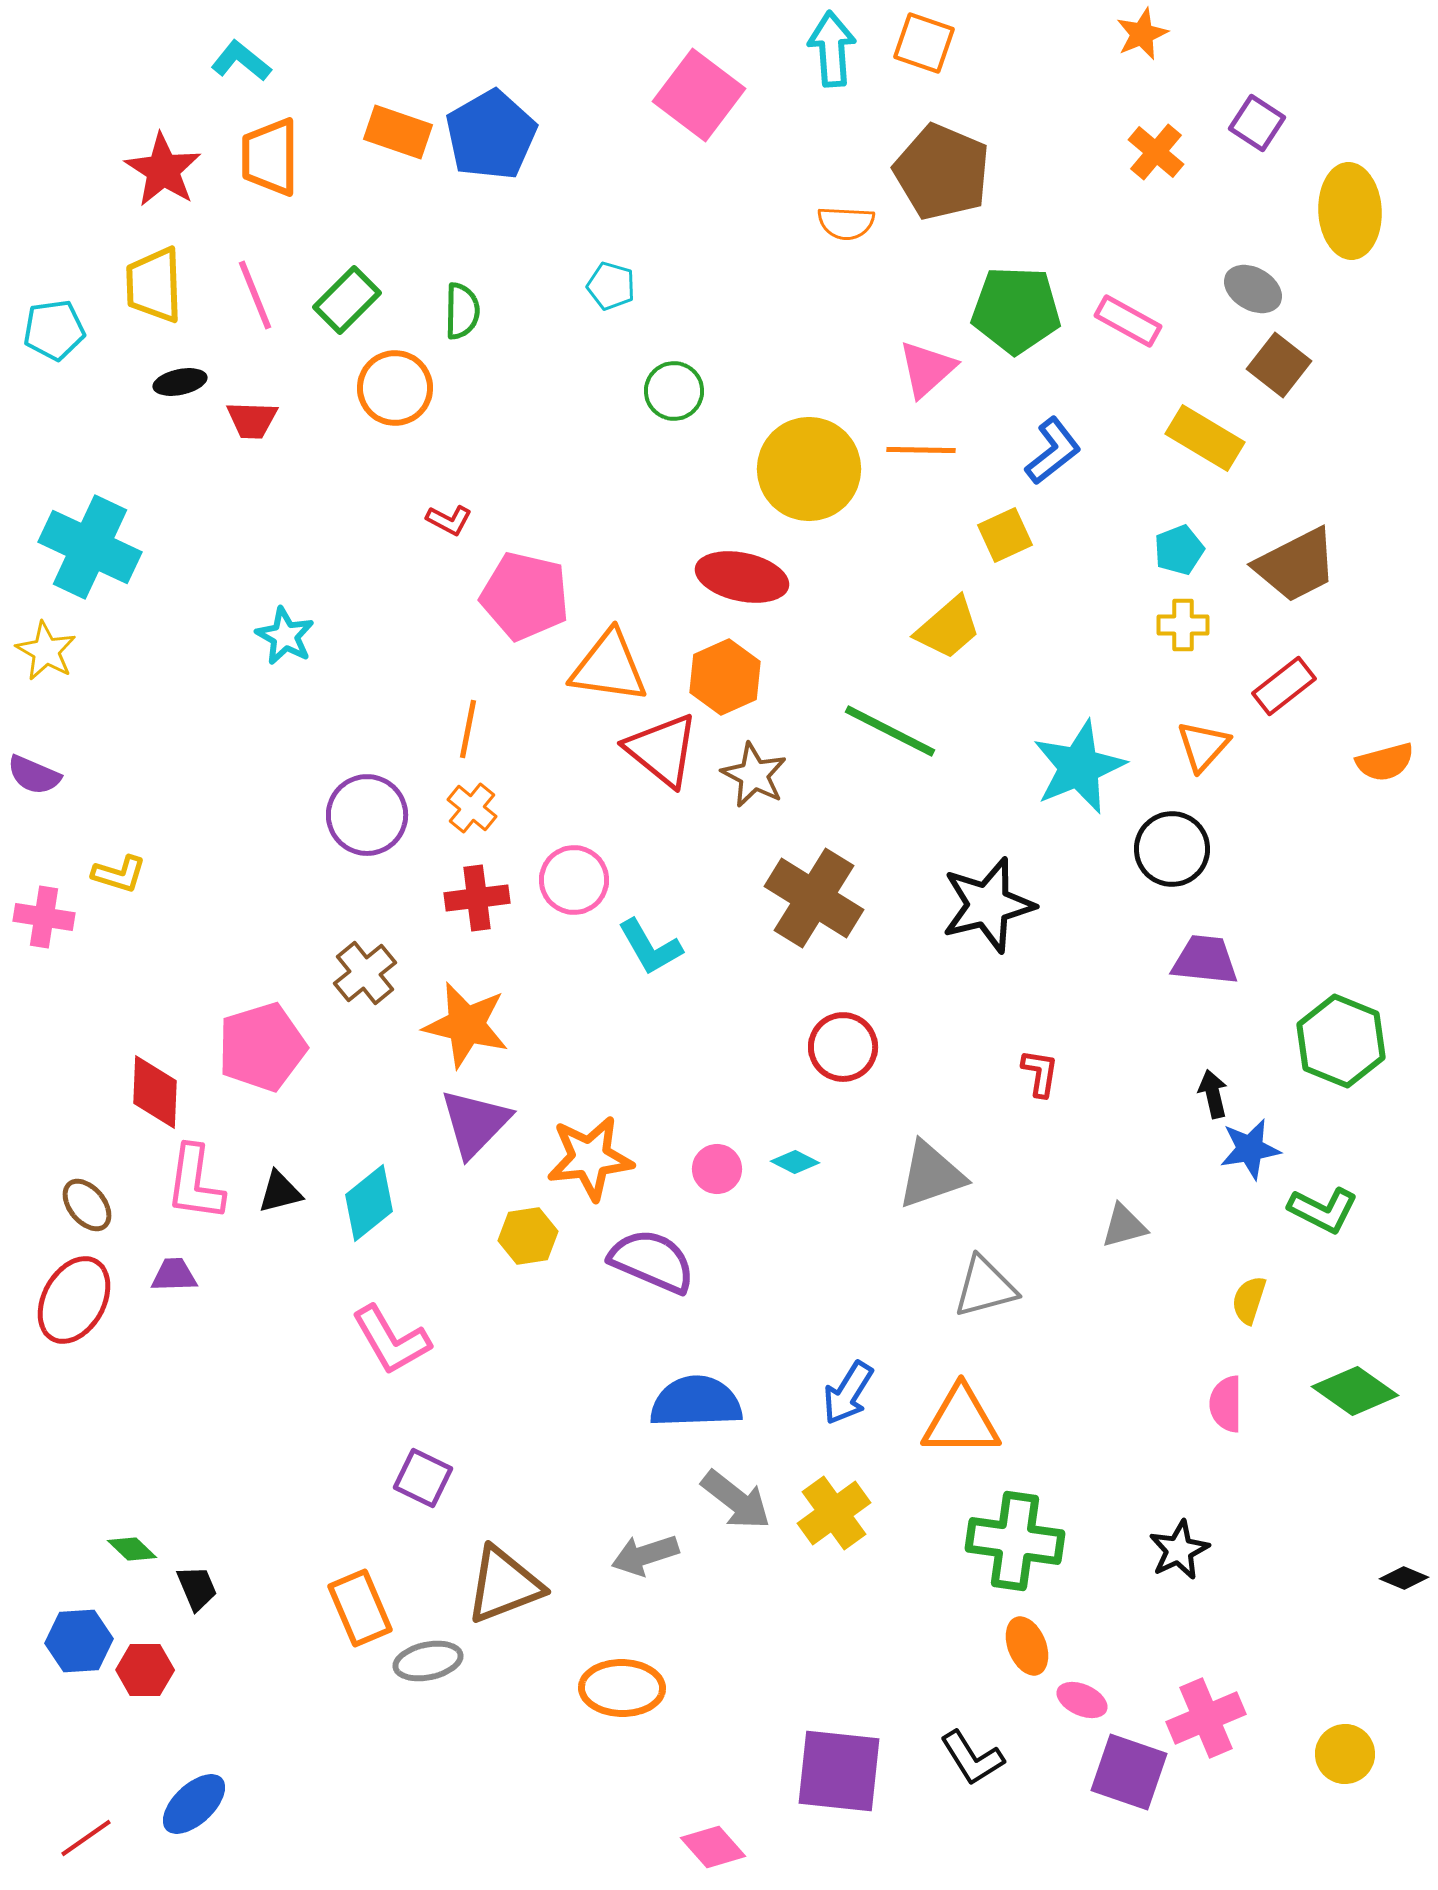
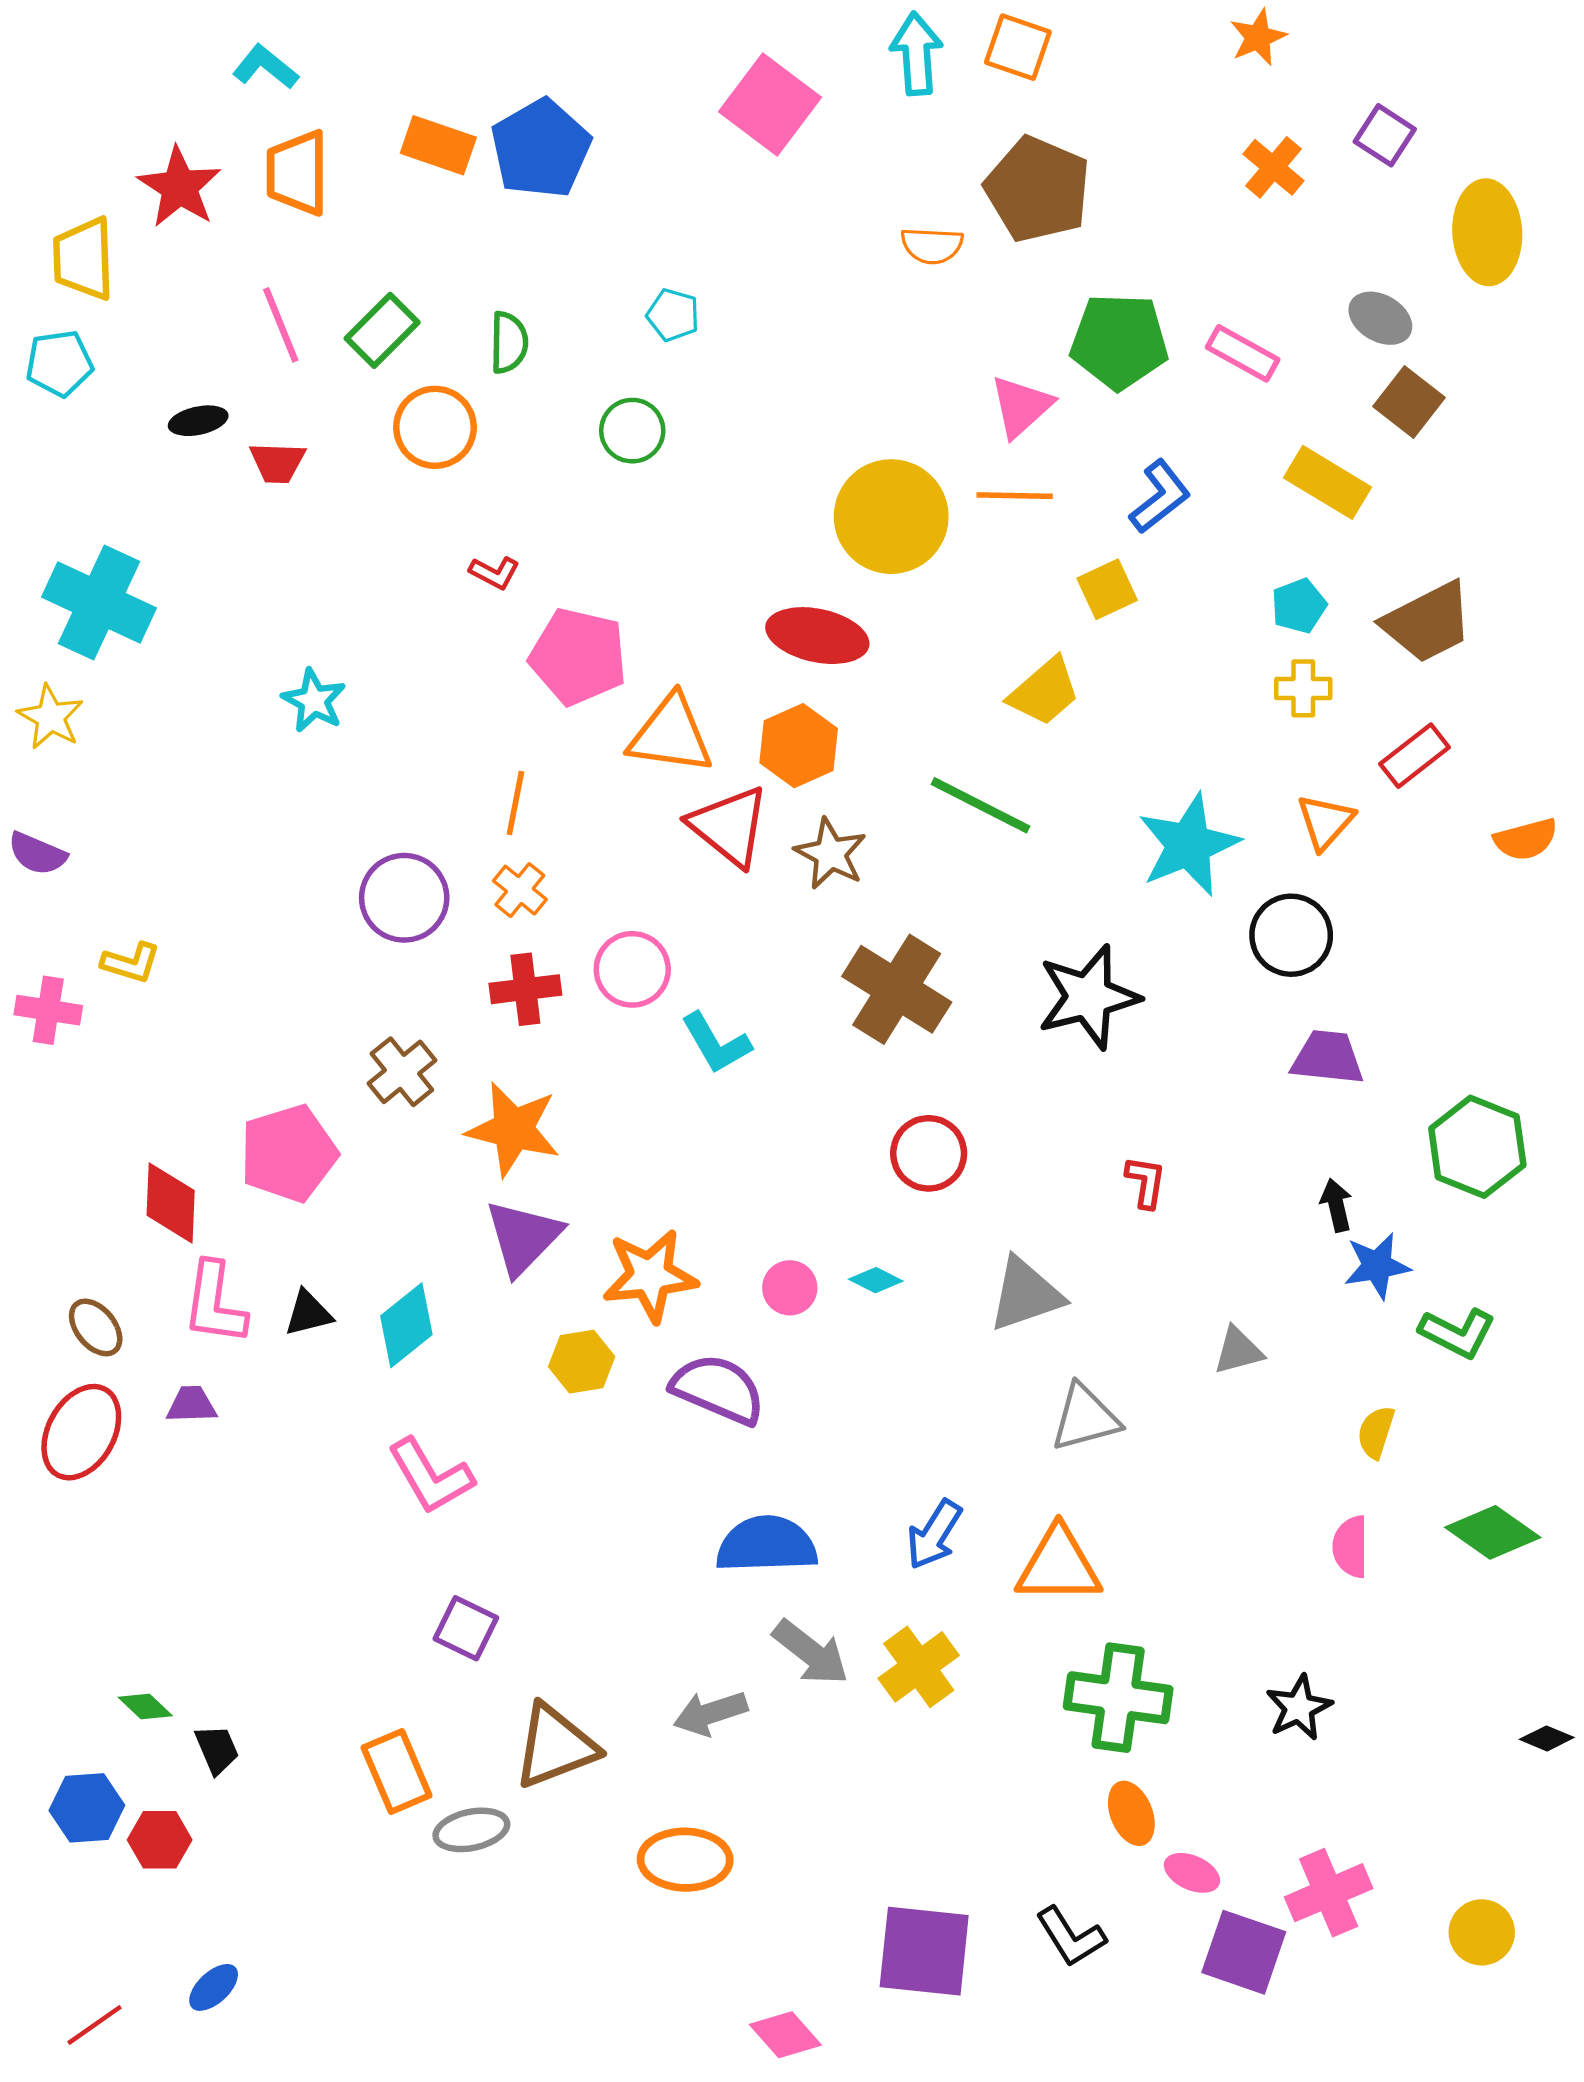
yellow trapezoid: (154, 285) -> (84, 259), moved
green circle: (674, 391) -> (632, 431), moved
blue ellipse: (194, 1804) -> (214, 1987), size x0.7

